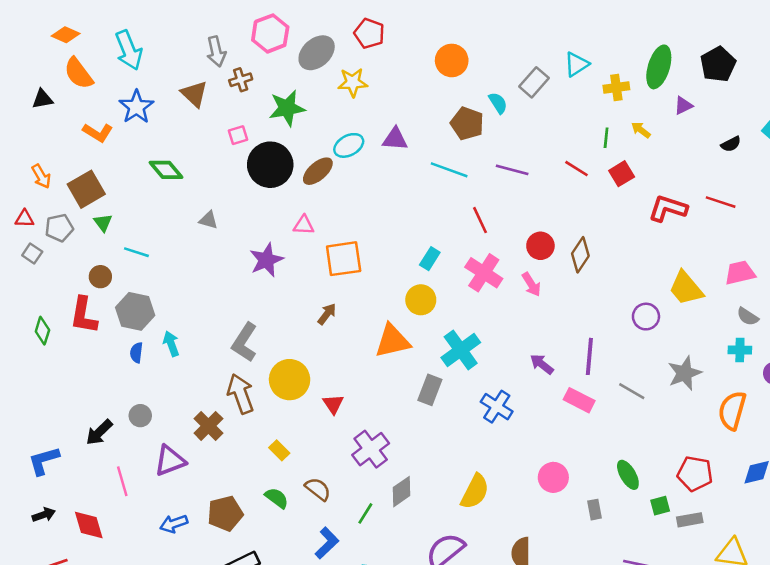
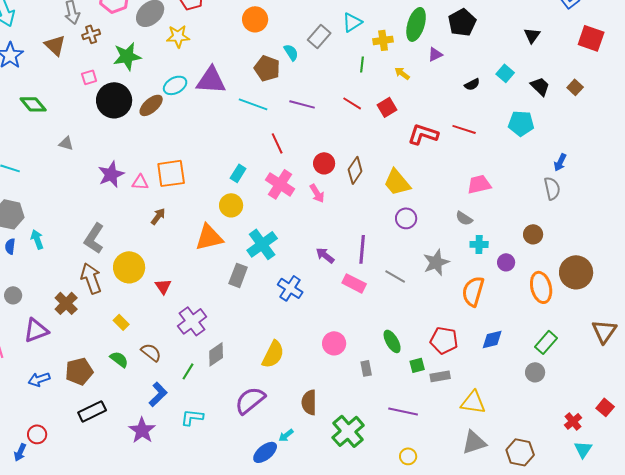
green line: (606, 138) -> (362, 64), moved
purple triangle: (395, 139) -> (211, 80), size x1.5
pink triangle: (304, 225) -> (140, 182), moved
yellow trapezoid: (686, 288) -> (397, 182), moved
gray semicircle: (748, 317) -> (464, 218), moved

